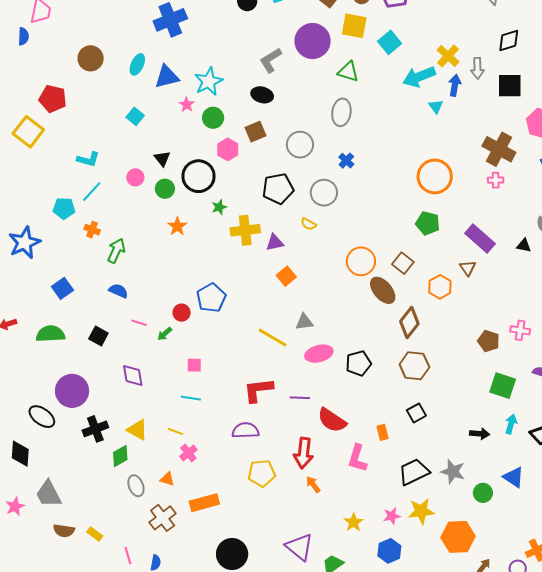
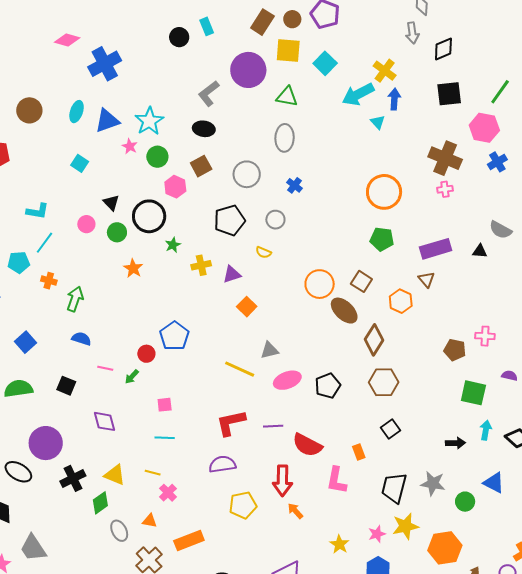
gray arrow: (477, 68) -> (412, 33), moved
gray circle: (324, 193) -> (275, 220), size x0.7
yellow cross: (245, 230) -> (201, 265), size x0.7
purple rectangle: (480, 239) -> (436, 249), turned -52
black trapezoid: (414, 472) -> (394, 488), turned -44

